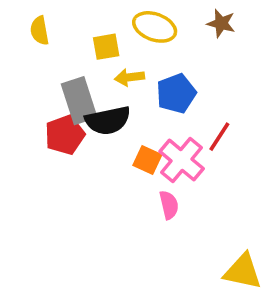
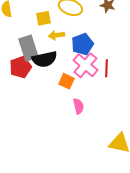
red line: (219, 137) -> (106, 68), turned -30
pink cross: (182, 160) -> (85, 65), moved

